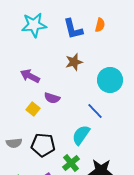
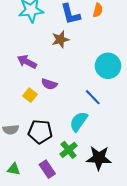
brown star: (74, 62) -> (60, 39), moved

